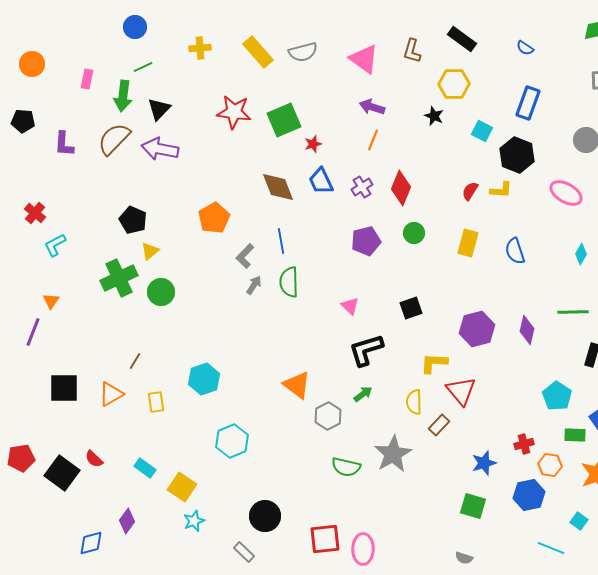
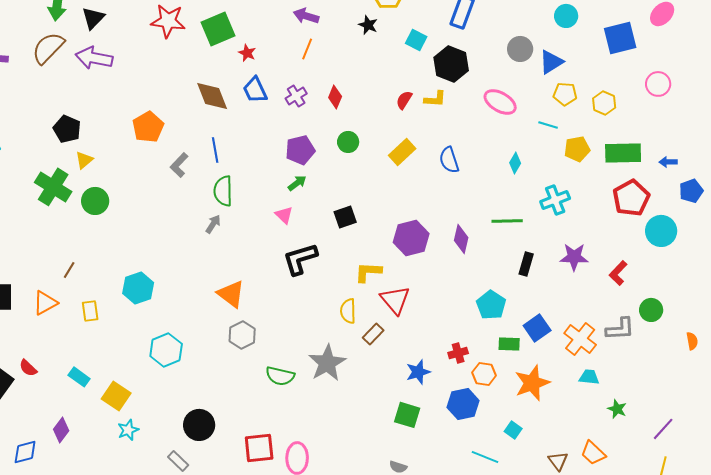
red star: (313, 144) -> (247, 53), turned -30
red diamond: (401, 188) -> (335, 97), size x0.7
yellow rectangle: (468, 243) -> (402, 152), turned 32
green cross: (119, 278) -> (53, 187), turned -33
gray arrow: (254, 285) -> (213, 224), moved
green arrow: (363, 394) -> (297, 183), moved
gray hexagon: (328, 416) -> (242, 335), moved

